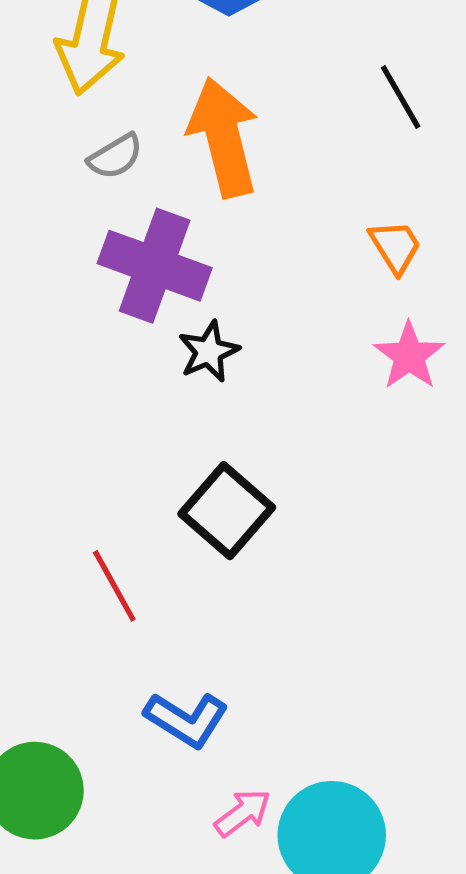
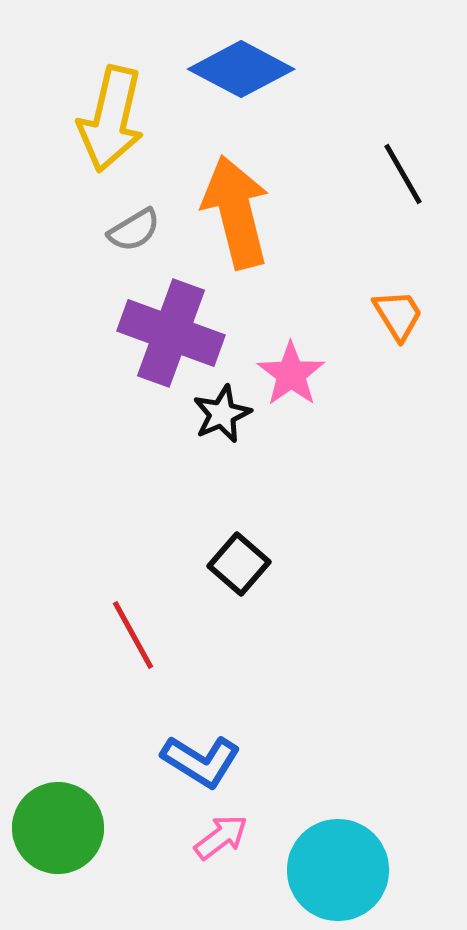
pink star: (409, 356) -> (291, 374), moved
black square: (227, 511) -> (239, 564), size x0.7
pink arrow: (243, 813) -> (221, 837), moved

